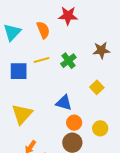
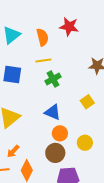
yellow line: (41, 60) -> (43, 61), moved
green cross: (68, 61) -> (53, 79), moved

